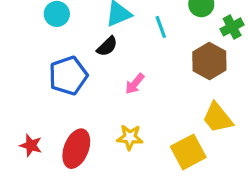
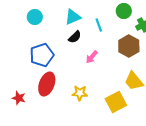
black semicircle: (107, 46) -> (75, 37), moved
pink arrow: (135, 84) -> (92, 57), moved
red ellipse: (76, 149) -> (47, 84), moved

